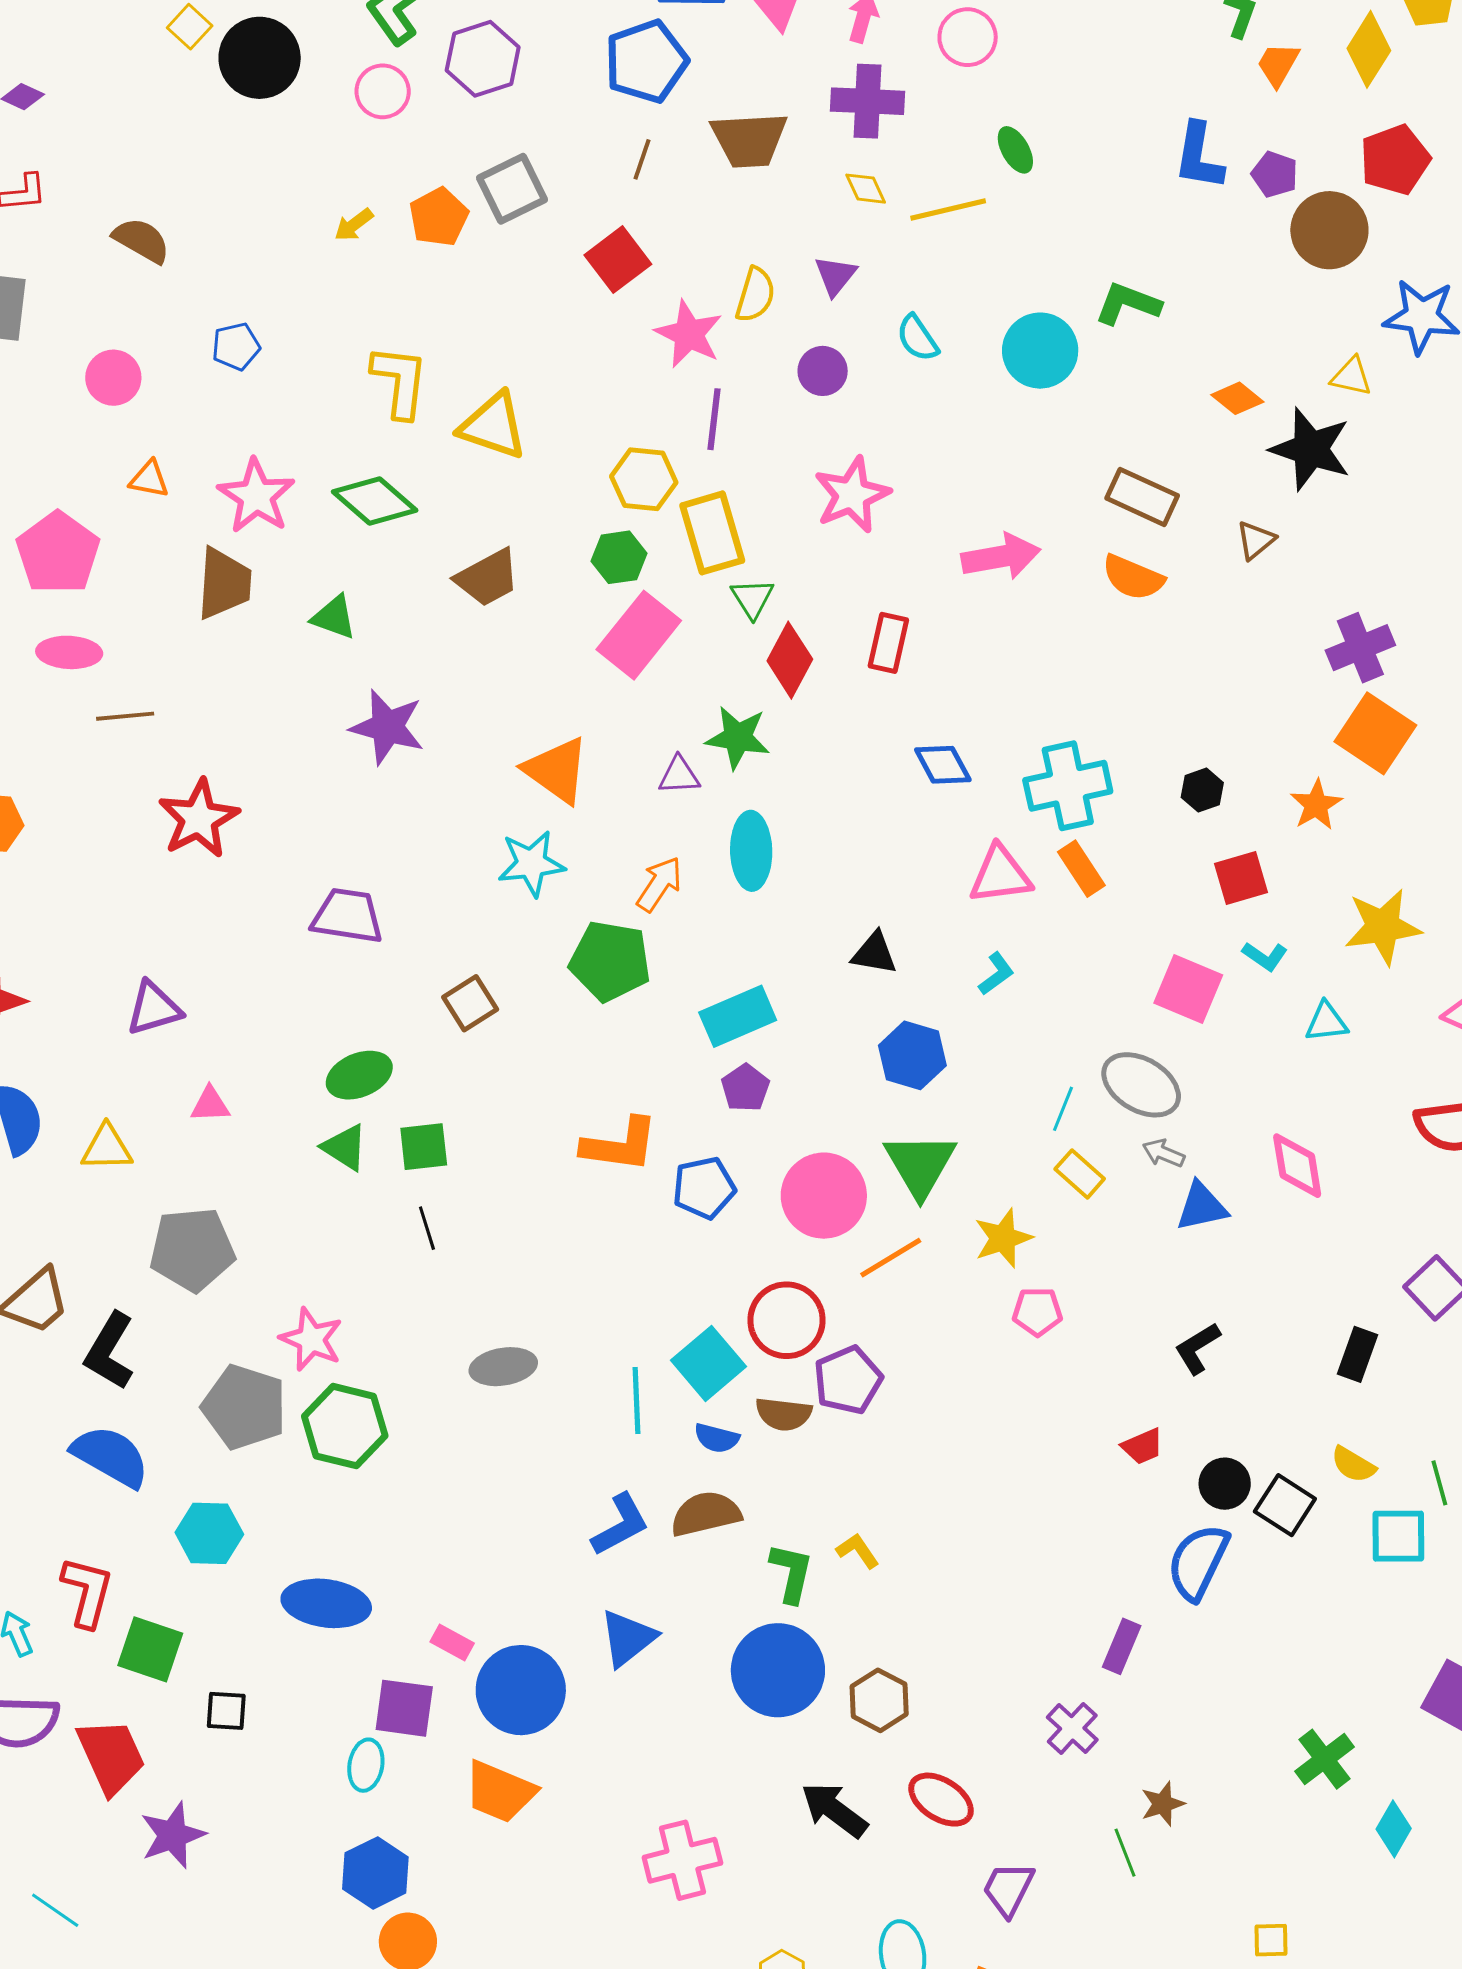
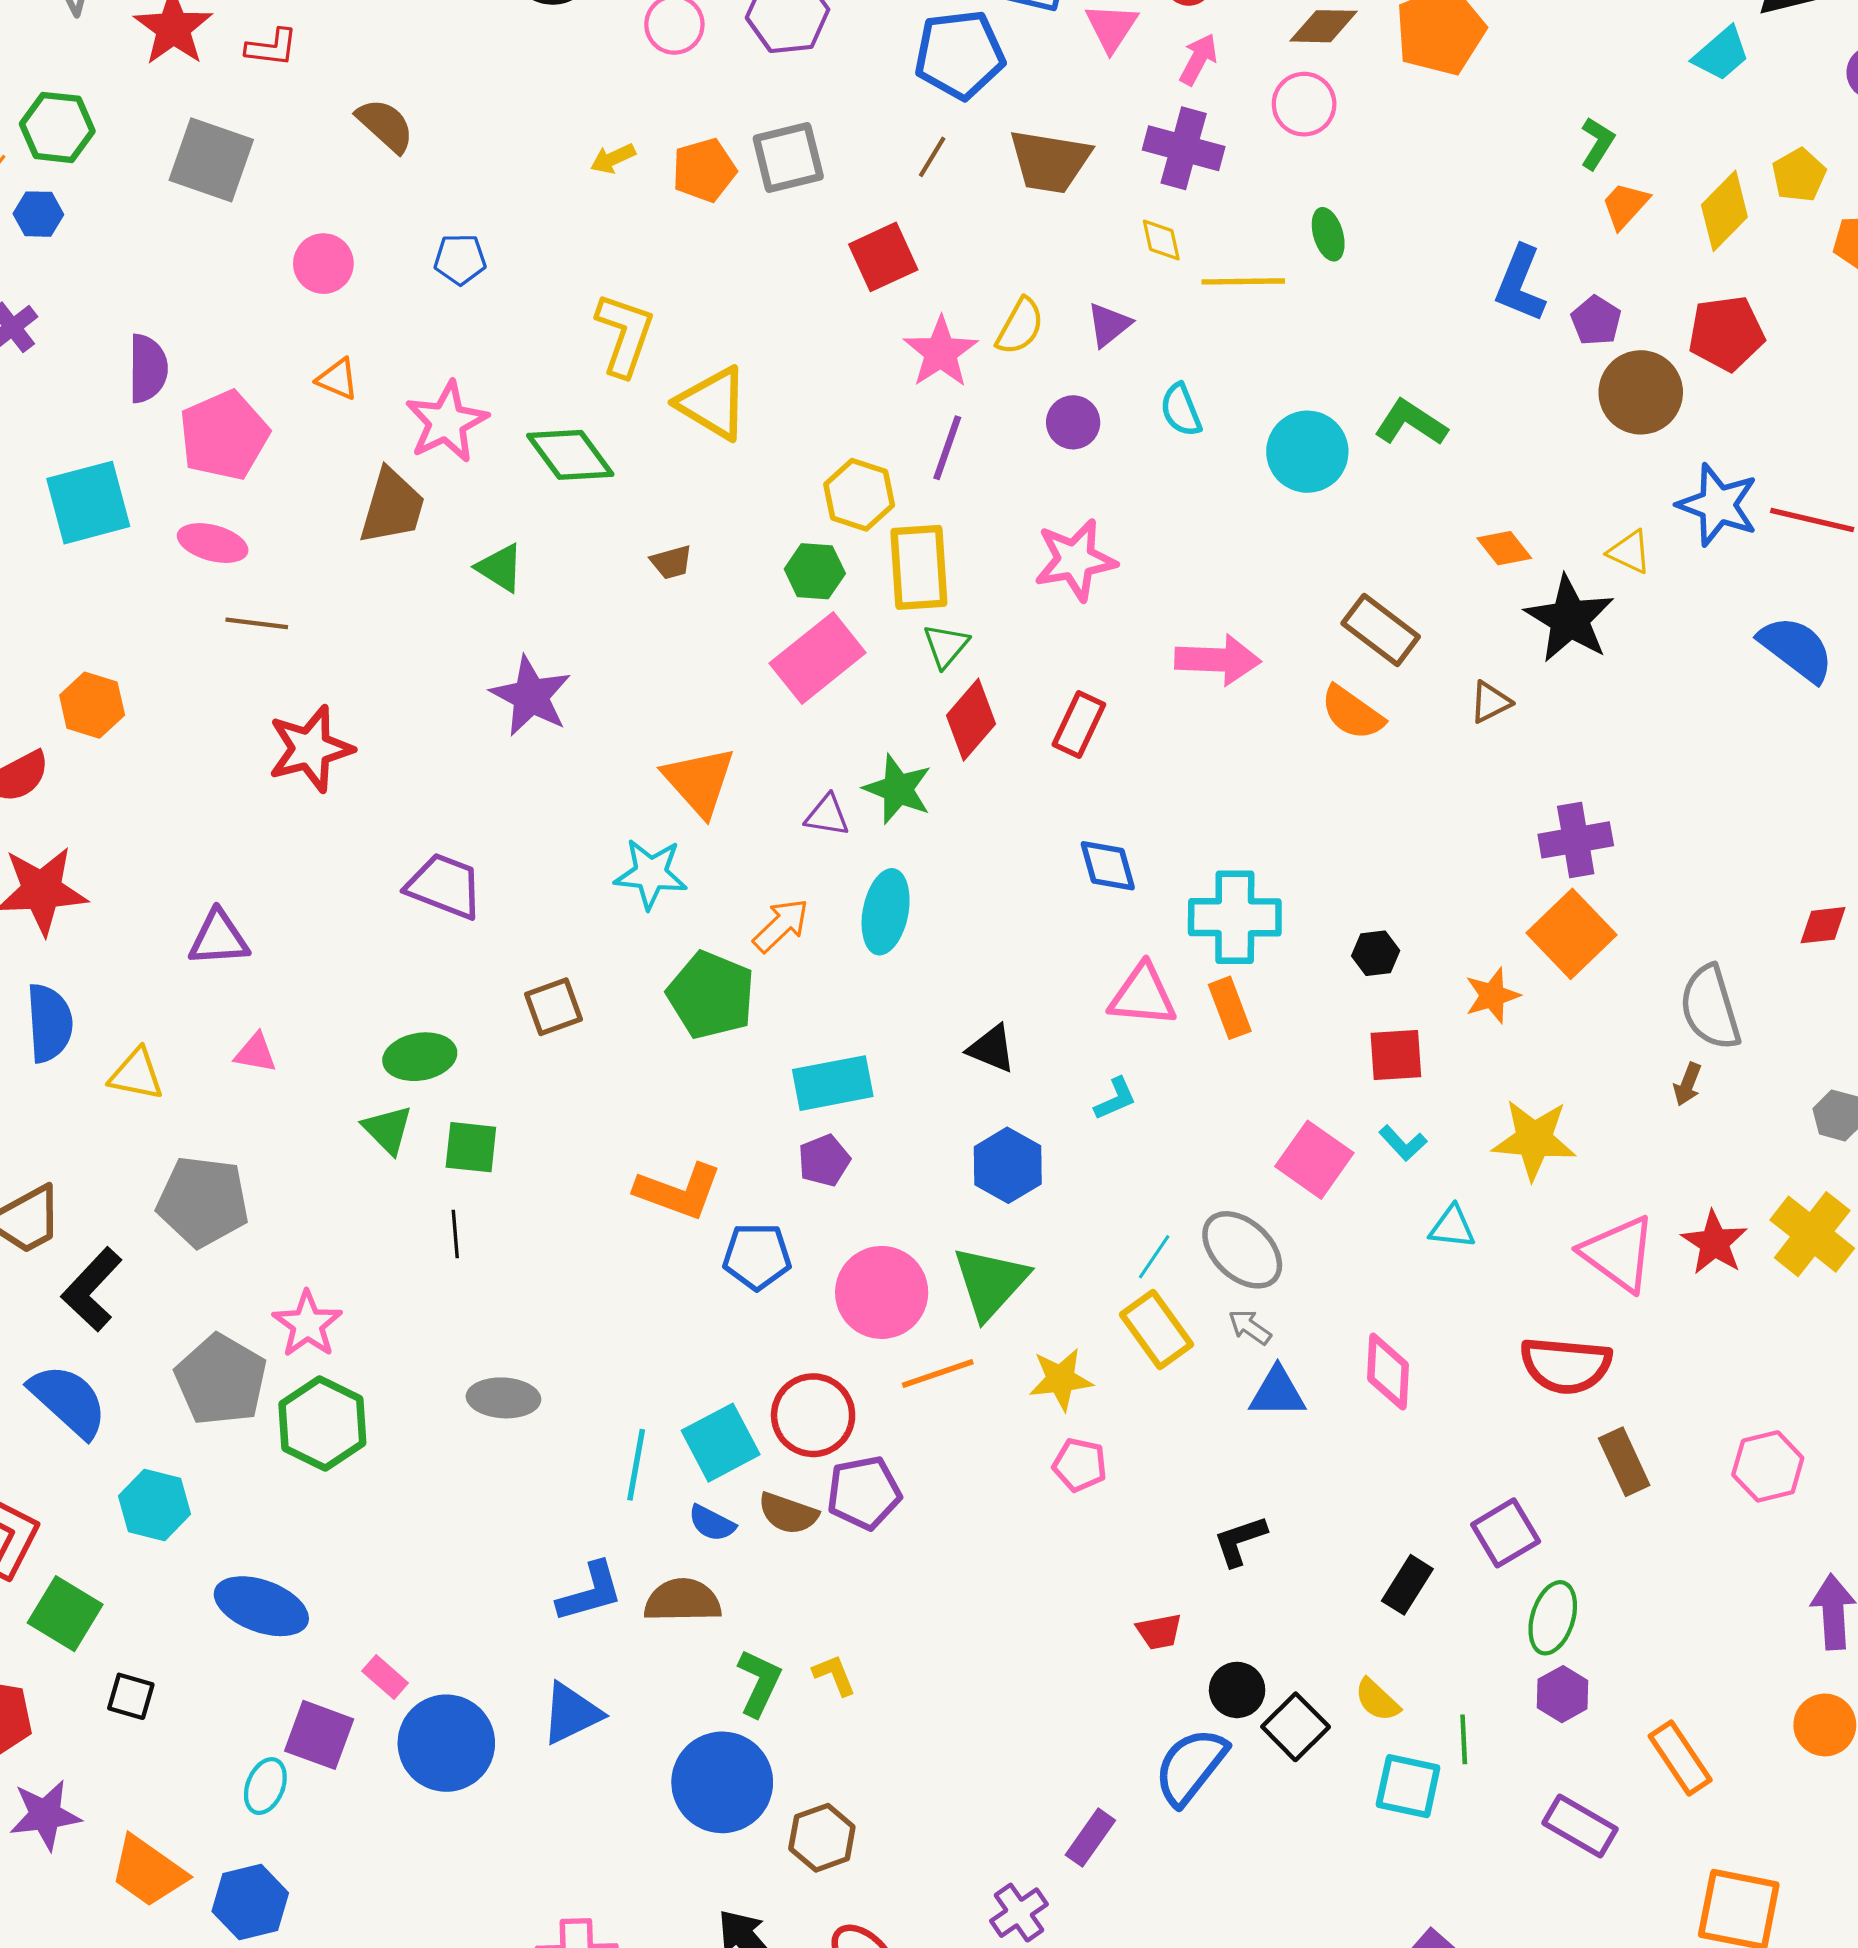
brown trapezoid: (488, 578) -> (671, 562), size x0.6
yellow rectangle: (1080, 1174) -> (1157, 1329), size x1.4
orange trapezoid: (500, 1792) -> (148, 1871), moved

